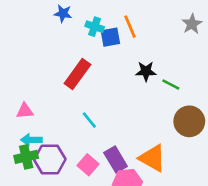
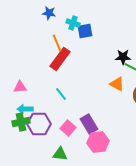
orange line: (130, 27) -> (57, 43), moved
black star: (146, 71) -> (123, 57), moved
cyan line: (89, 120) -> (61, 94), moved
orange triangle: (152, 158) -> (117, 84), moved, size x0.7

